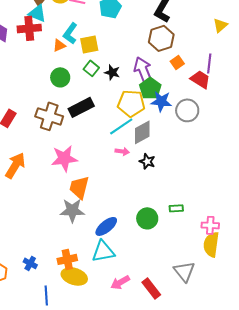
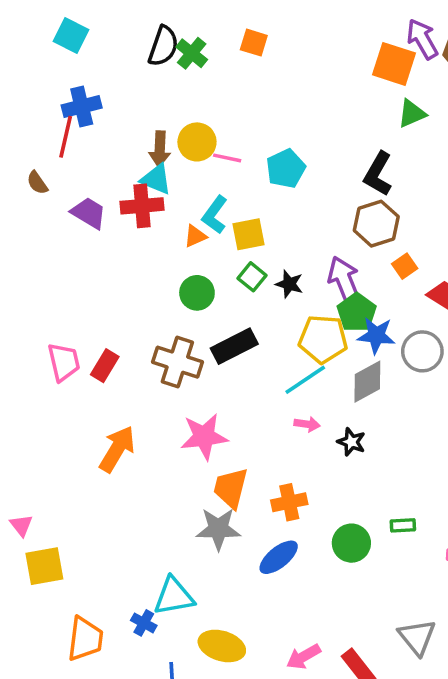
gray diamond: (142, 132) -> (367, 382), moved
cyan triangle: (103, 251) -> (174, 596), moved
orange cross: (67, 259) -> (289, 502), moved

